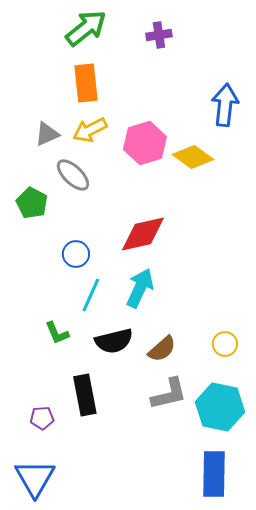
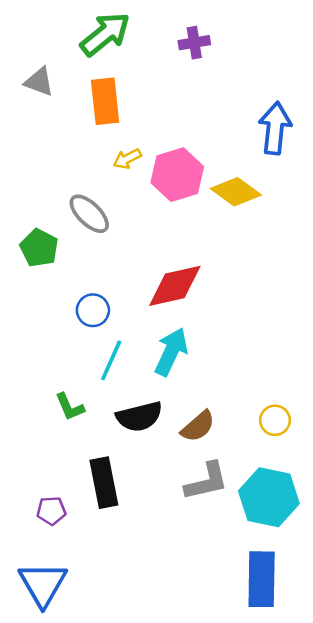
yellow arrow: (90, 130) -> (127, 159), moved, size x0.7
gray triangle: (47, 134) -> (39, 82), moved, turned 44

